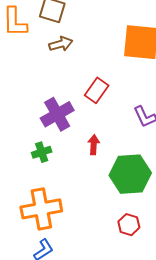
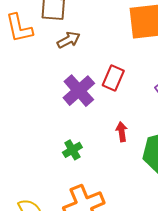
purple cross: (57, 114) -> (79, 91), moved

